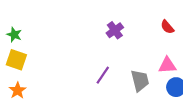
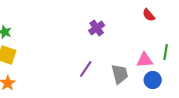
red semicircle: (167, 27) -> (149, 15), moved

